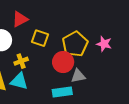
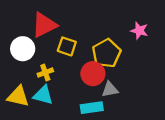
red triangle: (20, 19) -> (44, 25), size x1.4
pink star: (104, 44) -> (139, 31), moved

